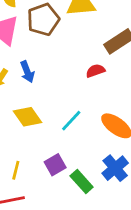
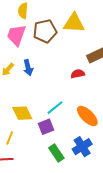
yellow diamond: (28, 117) -> (22, 113), moved
purple square: (55, 165) -> (46, 127), moved

